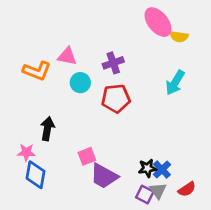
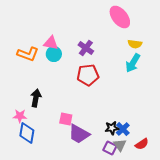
yellow semicircle: (179, 37) -> (135, 44), moved
purple cross: (113, 63) -> (86, 48), turned -35
cyan circle: (80, 83) -> (54, 54), moved
pink square: (87, 156) -> (66, 119), turned 32

